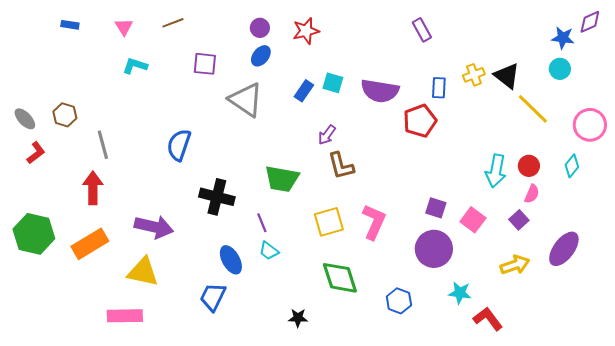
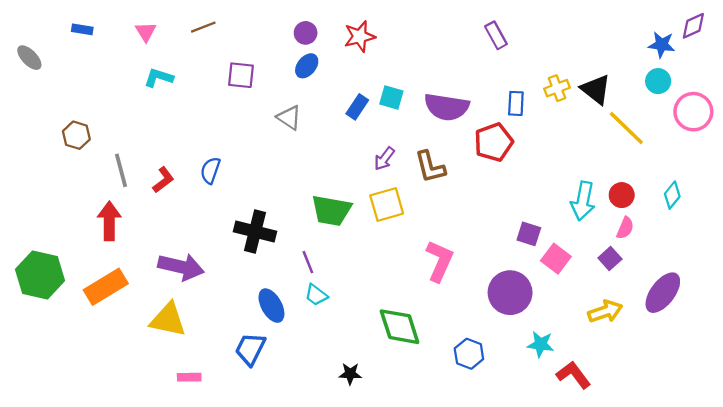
gray triangle: (246, 100) -> (289, 118), size x0.6
gray ellipse: (25, 119) -> (29, 58), moved
pink circle: (590, 125) -> (693, 112), moved
blue semicircle: (179, 145) -> (210, 170), size x0.7
red L-shape: (36, 153) -> (163, 180), moved
brown L-shape: (341, 166) -> (430, 167), moved
purple square: (436, 208) -> (529, 234), moved
yellow square: (329, 222) -> (387, 204), moved
pink rectangle: (125, 316) -> (189, 377), moved, size x0.6

